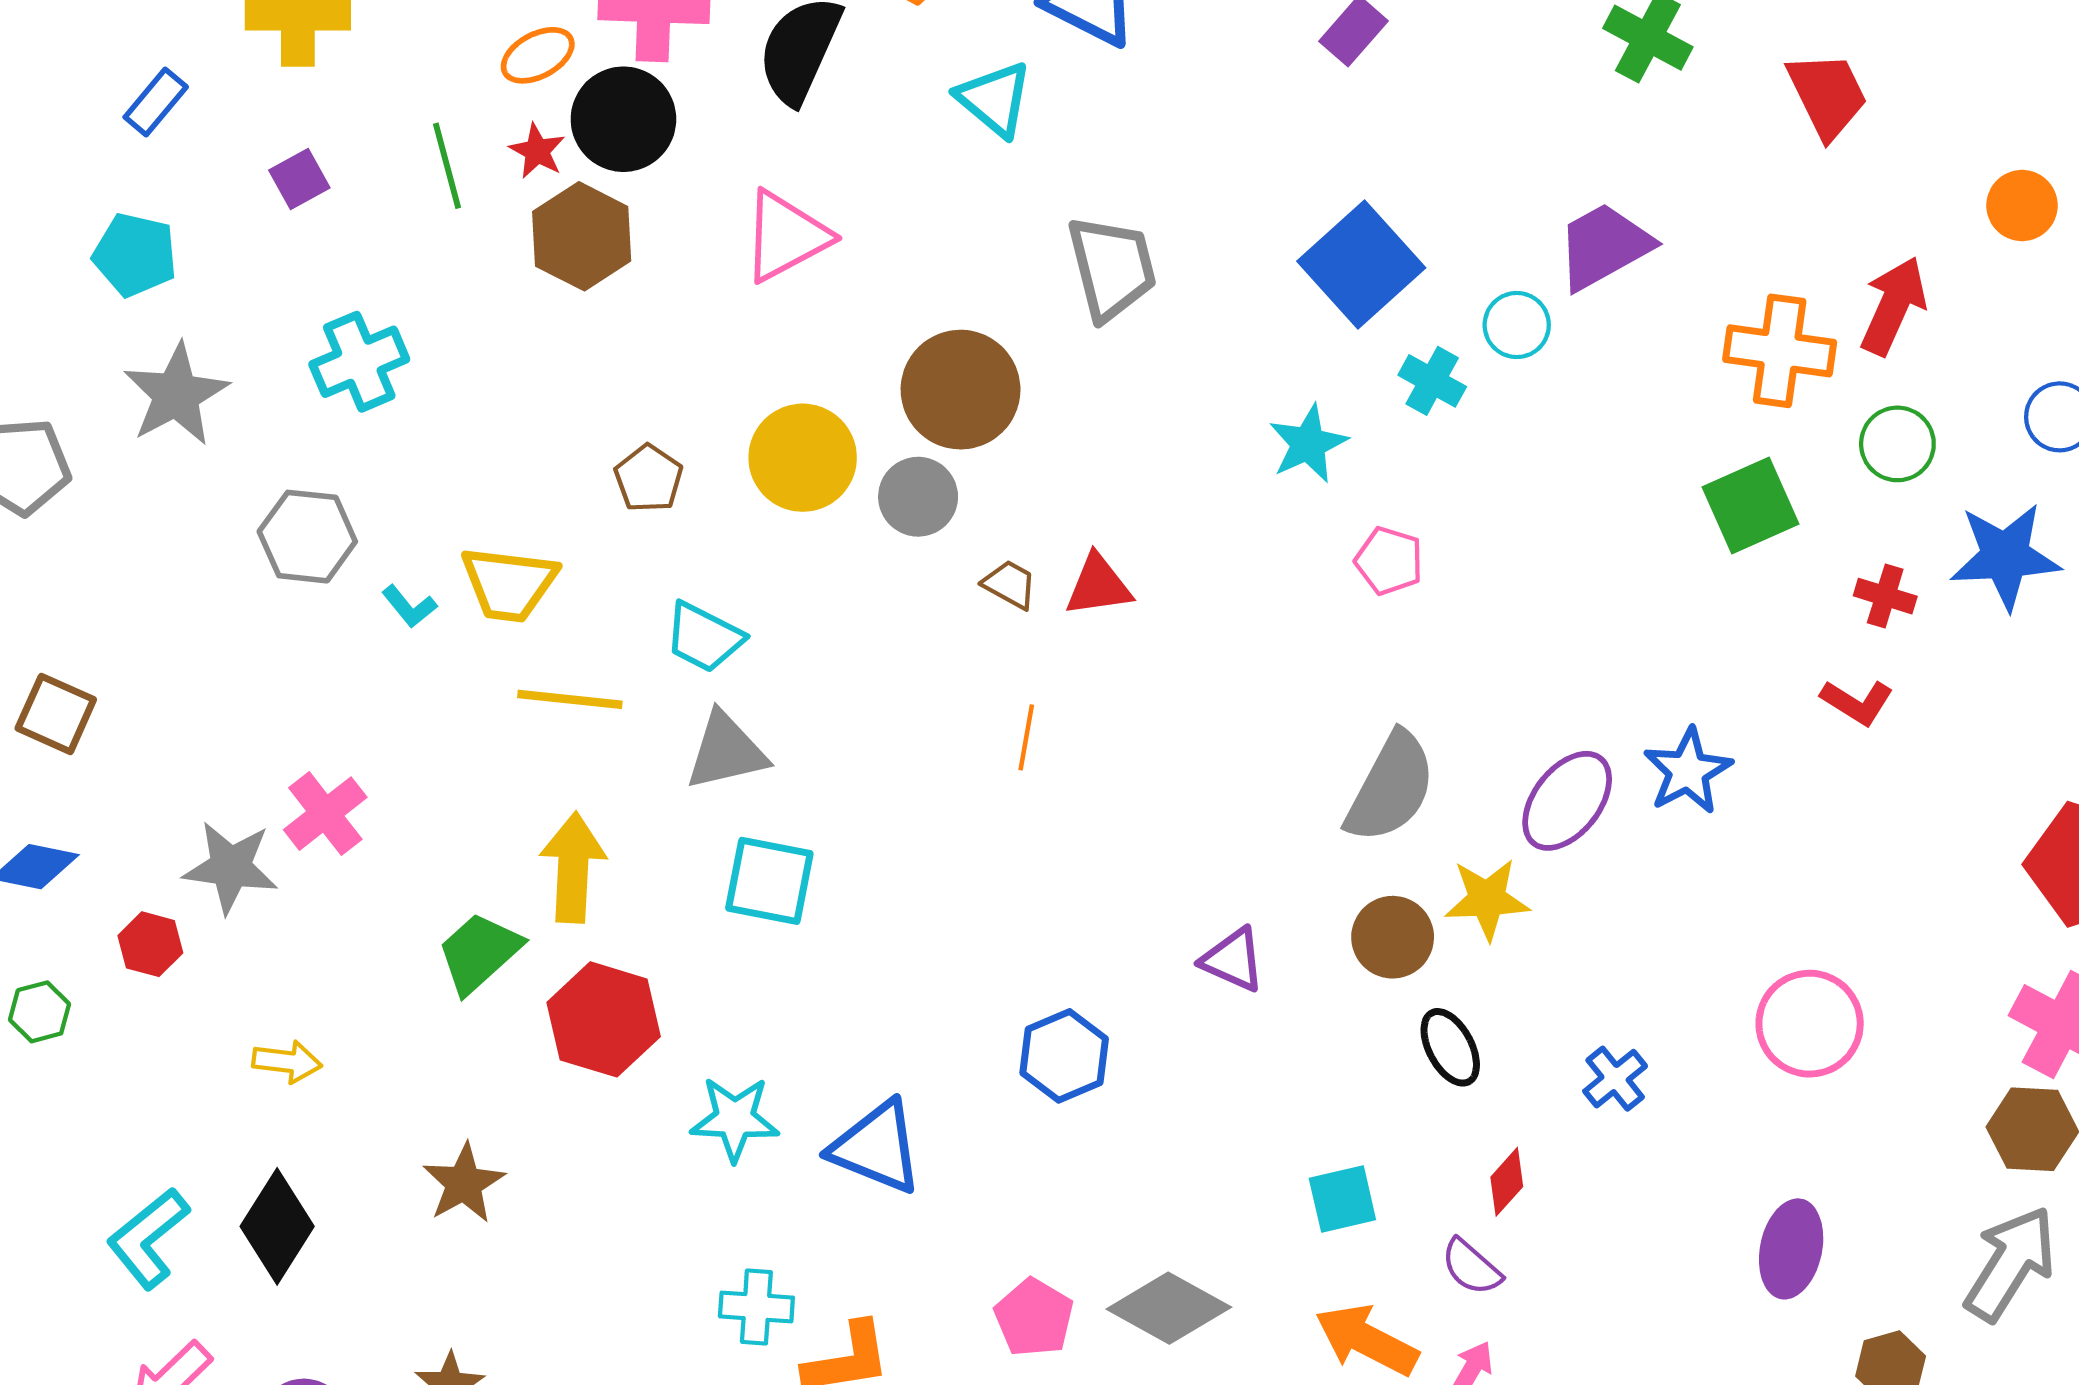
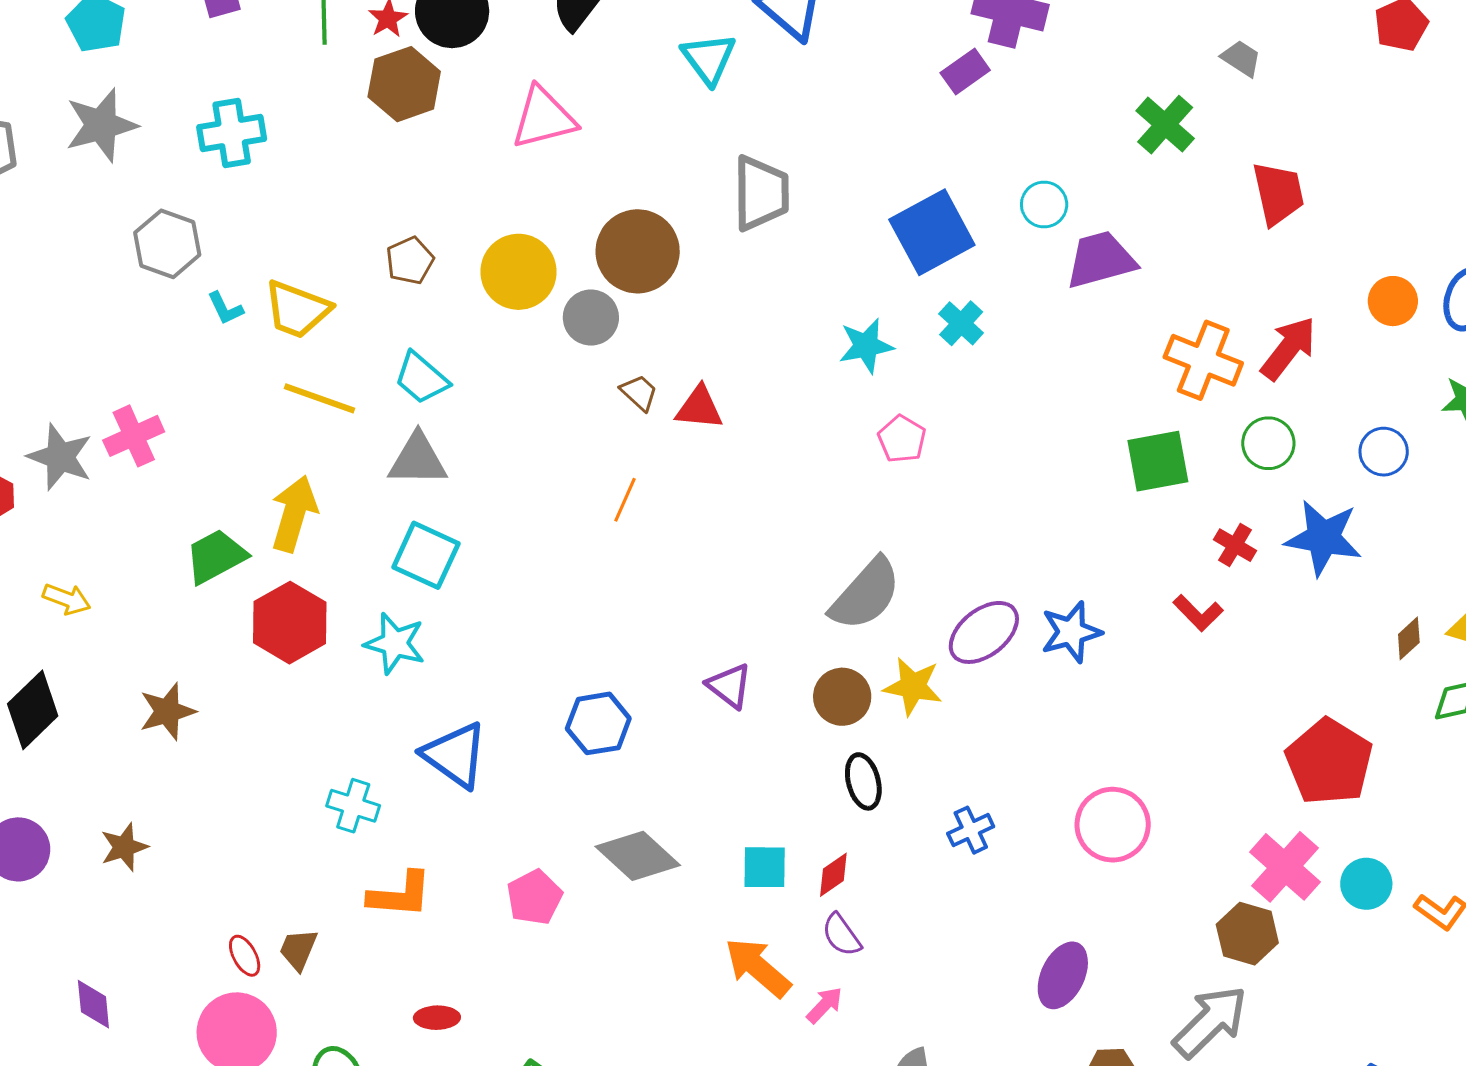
cyan circle: (1517, 325) -> (1044, 204), moved
cyan star: (735, 1119) -> (395, 643), moved
red diamond: (1507, 1182) -> (833, 875), moved
cyan cross: (756, 1307) -> (353, 806), moved
gray diamond: (1169, 1308) -> (638, 856), moved

